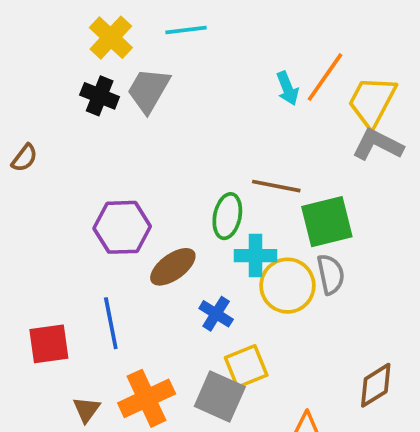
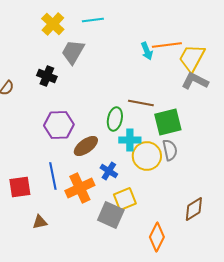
orange line: (325, 77) -> (167, 45), turned 48
black cross: (100, 96) -> (47, 76), moved
orange cross: (147, 398) -> (80, 188), moved
brown triangle: (86, 410) -> (40, 222), turned 42

